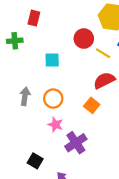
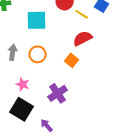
cyan square: (52, 60) -> (37, 20), size x1.5
pink star: (55, 125) -> (23, 84), moved
black square: (35, 161) -> (22, 109), size x1.6

